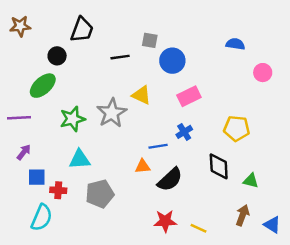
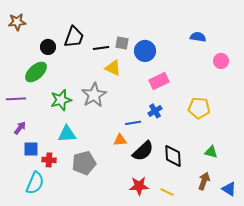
black trapezoid: (82, 30) -> (74, 37), moved
gray square: (150, 40) -> (122, 43), moved
yellow triangle: (141, 95) -> (113, 68), moved
black diamond: (219, 166) -> (173, 156), moved

